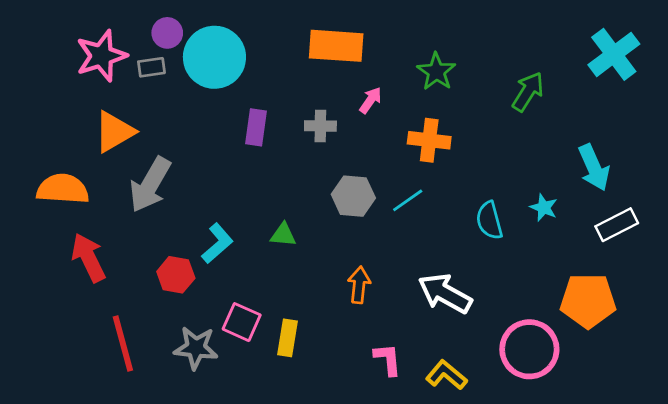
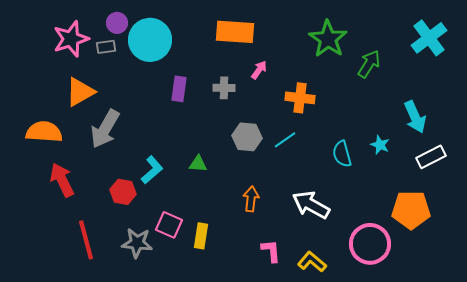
green star: (436, 72) -> (328, 39), moved, size x1.4

